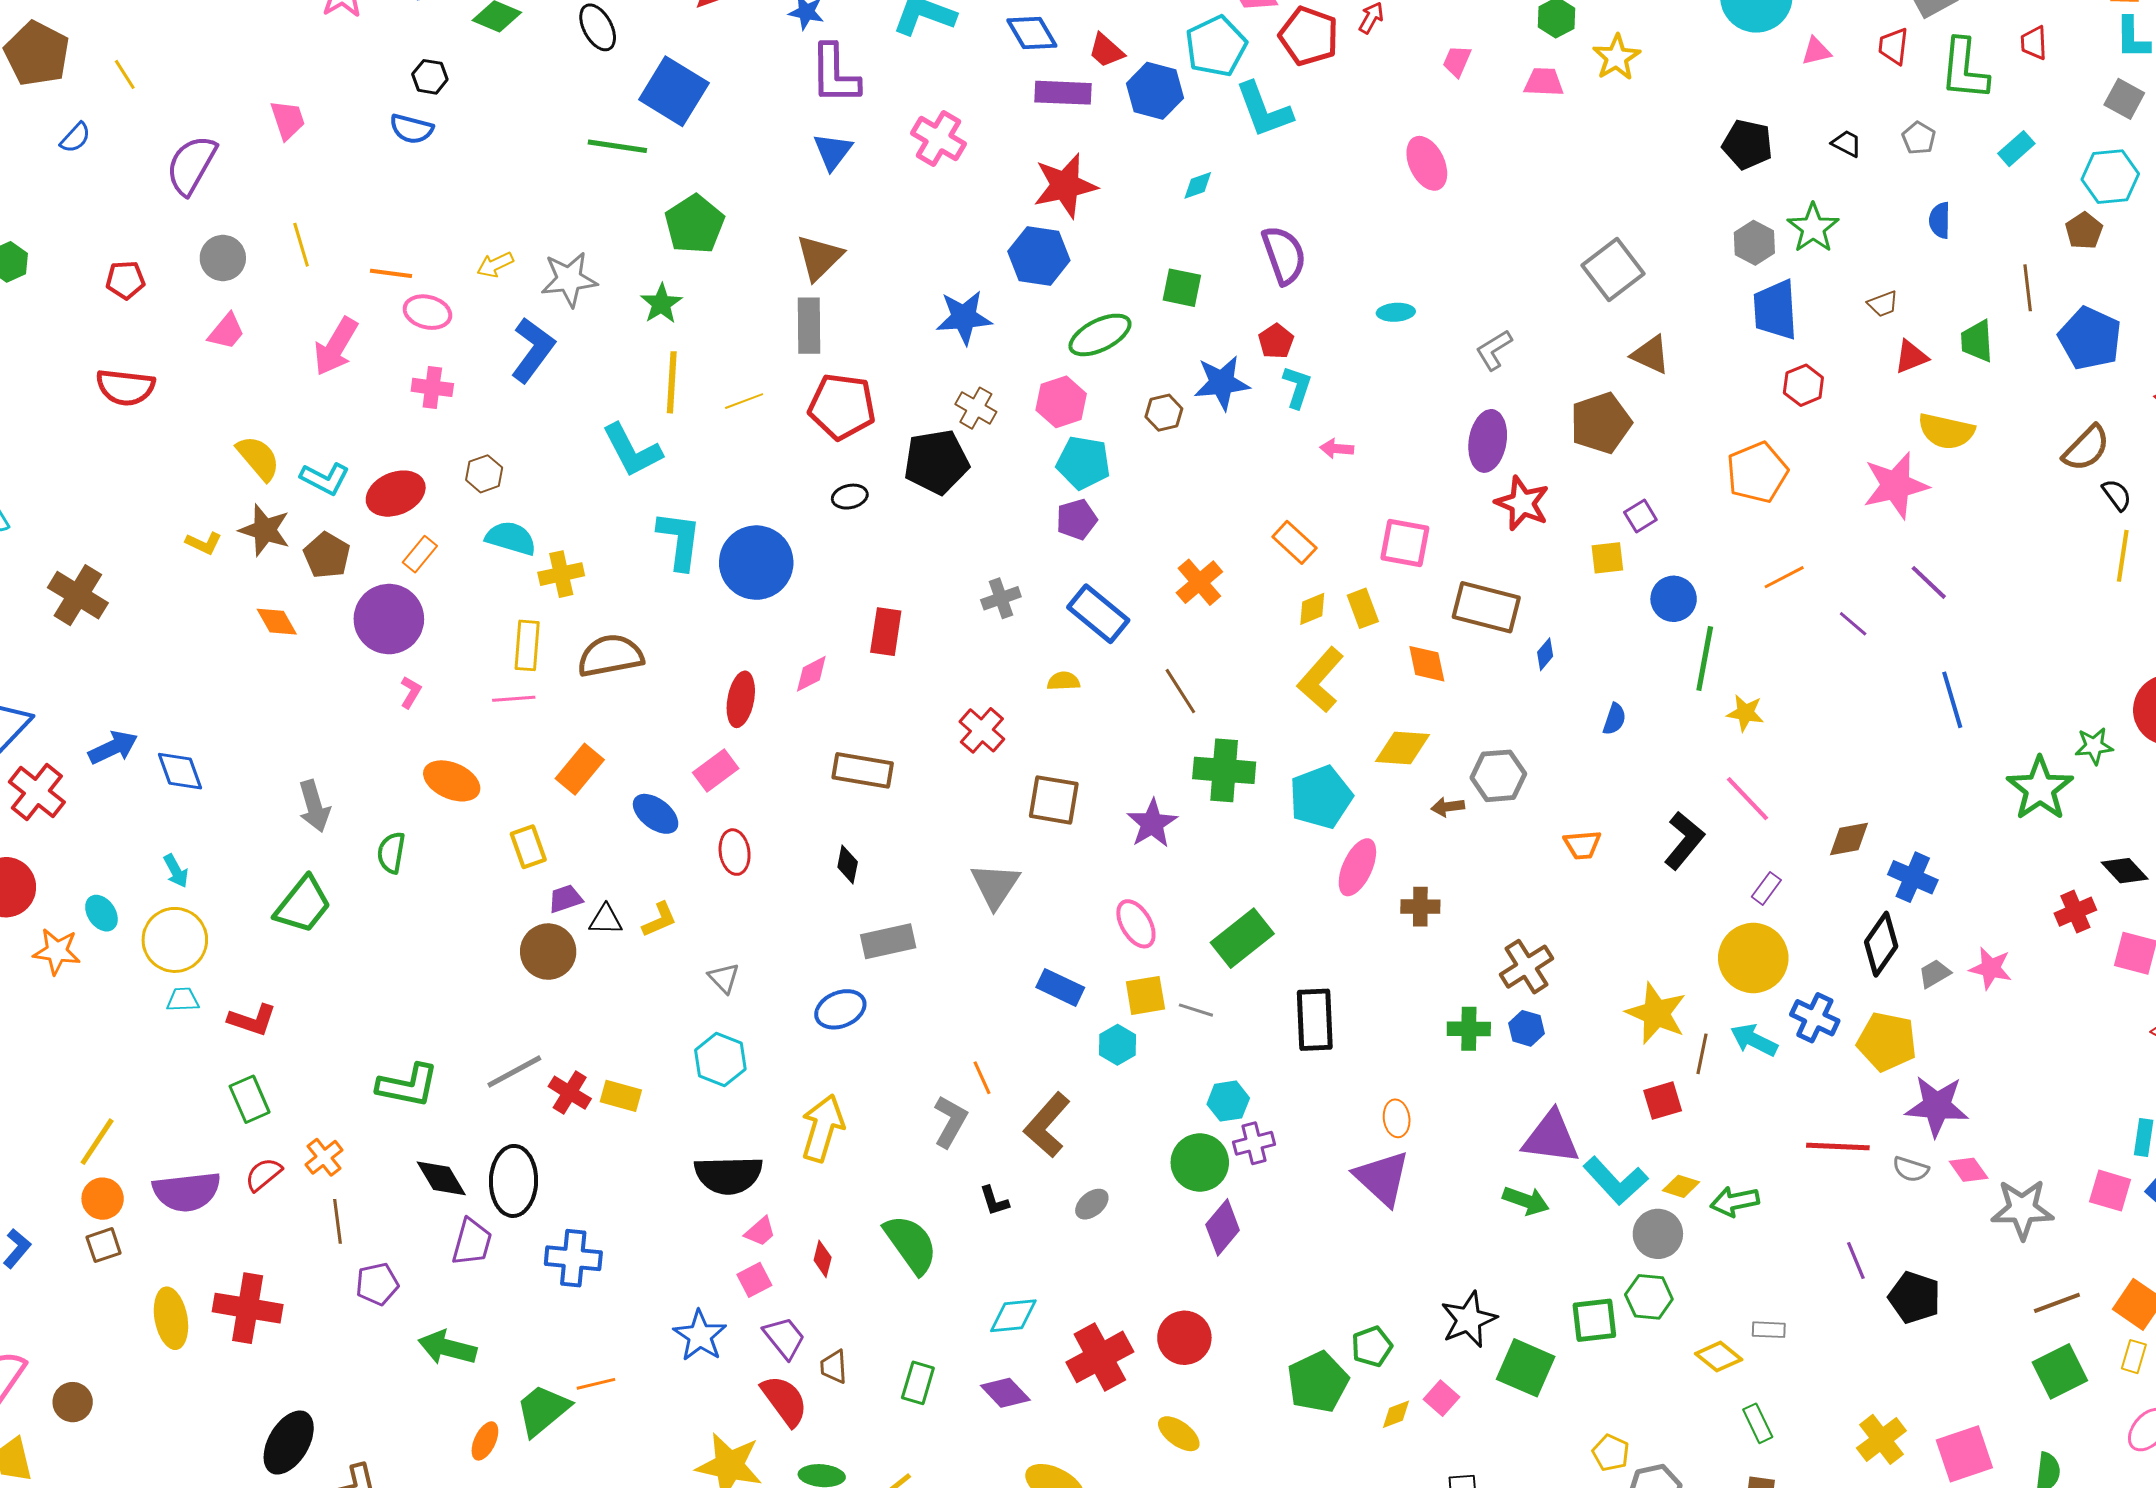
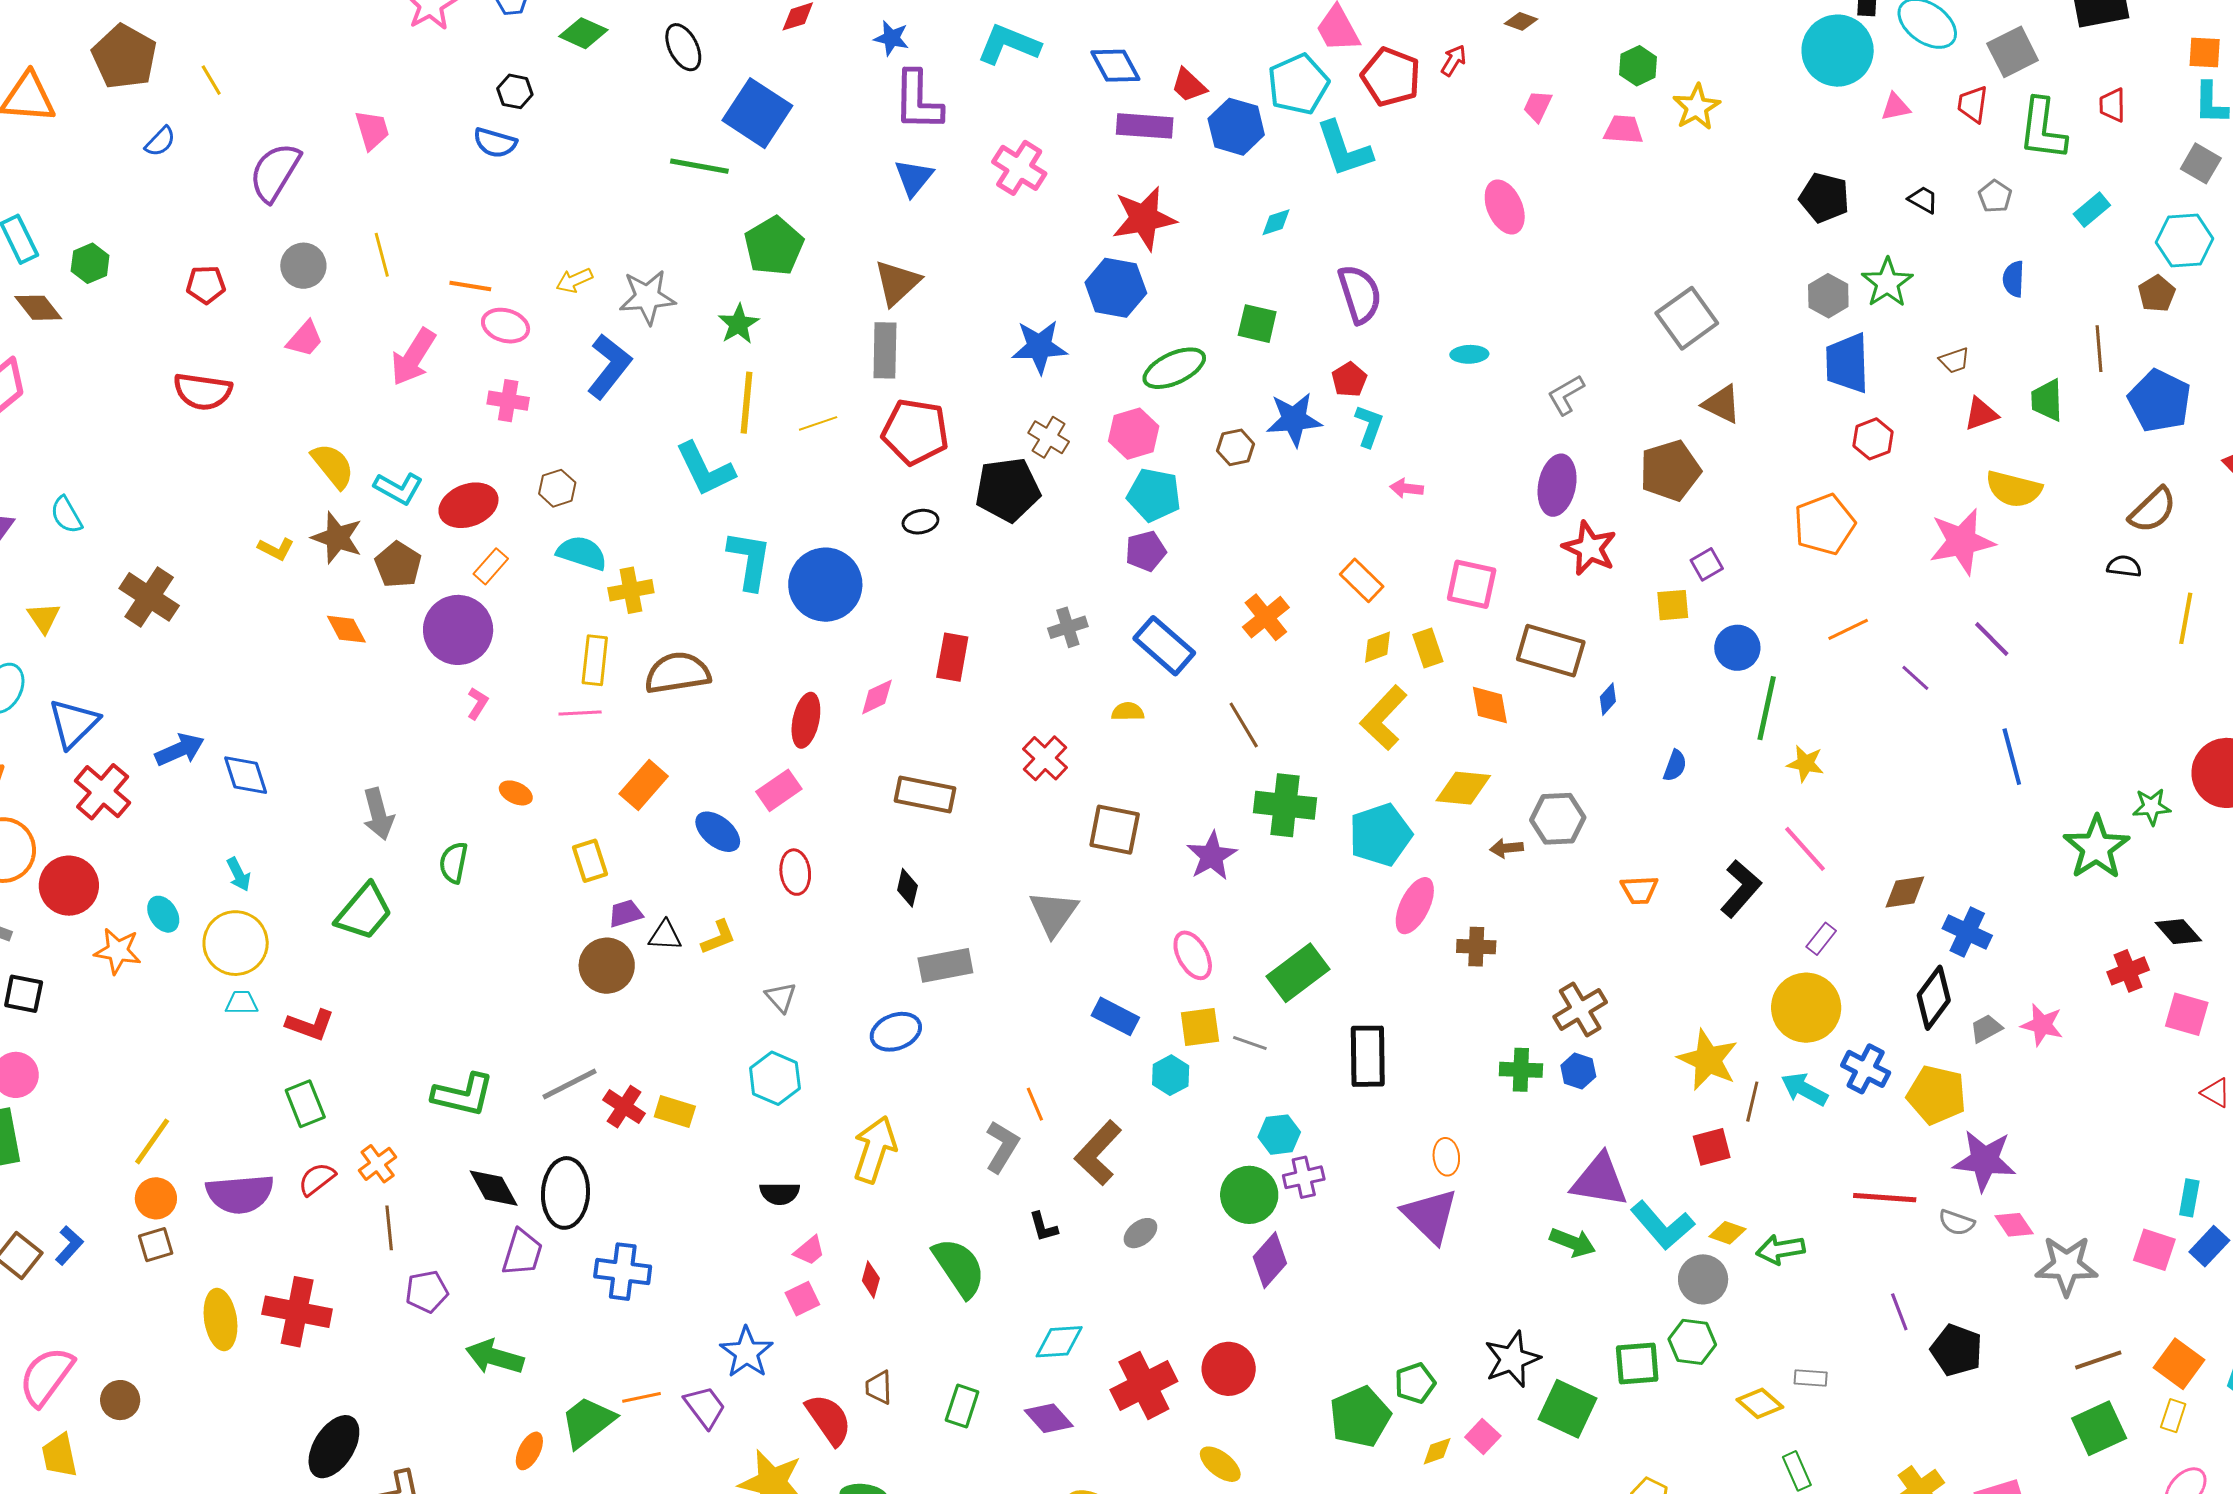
black semicircle: (2117, 495) -> (2124, 566), moved, turned -48
orange ellipse: (452, 781) -> (516, 793), size x0.6
black semicircle: (728, 1175) -> (780, 1193), size x0.6
purple trapezoid: (784, 1338) -> (705, 1407), moved

